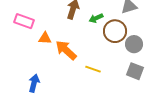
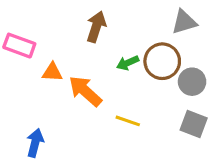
green arrow: (96, 18) -> (128, 63), moved

